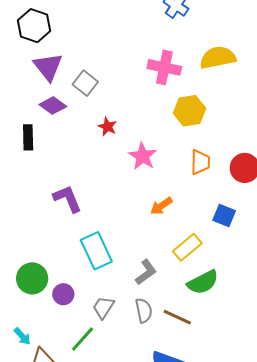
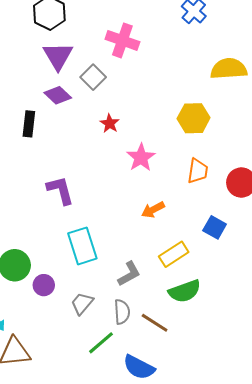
pink cross: (164, 67) -> (122, 40), moved
green line: (83, 339) -> (101, 343), moved

